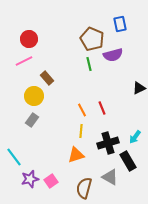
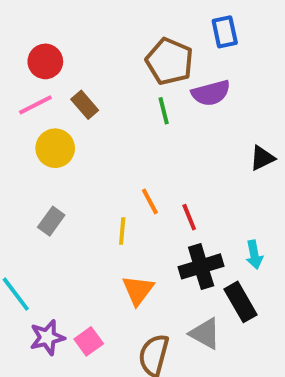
brown rectangle: (47, 78) -> (85, 105), moved
yellow circle: (34, 96) -> (55, 148), moved
red line: (102, 108) -> (189, 217), moved
yellow line: (81, 131) -> (122, 231), moved
cyan arrow: (135, 137) -> (254, 255), turned -48
orange triangle: (76, 155) -> (138, 290), turned -36

